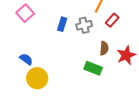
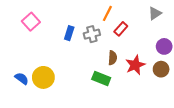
blue semicircle: (26, 59) -> (22, 78), moved
yellow circle: (37, 78) -> (43, 77), moved

